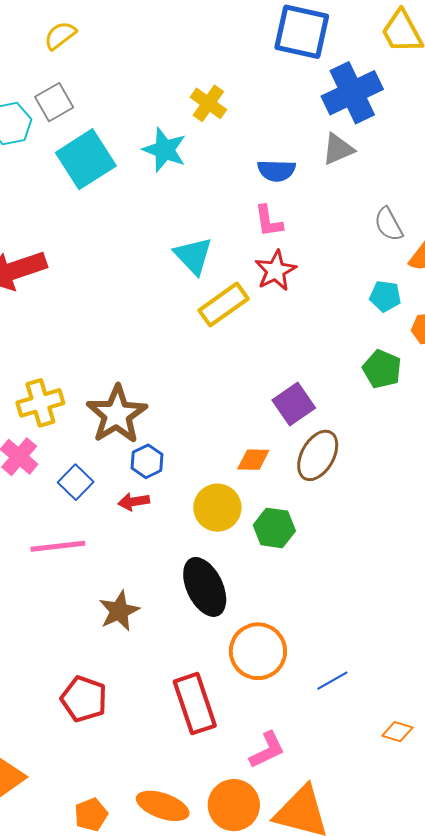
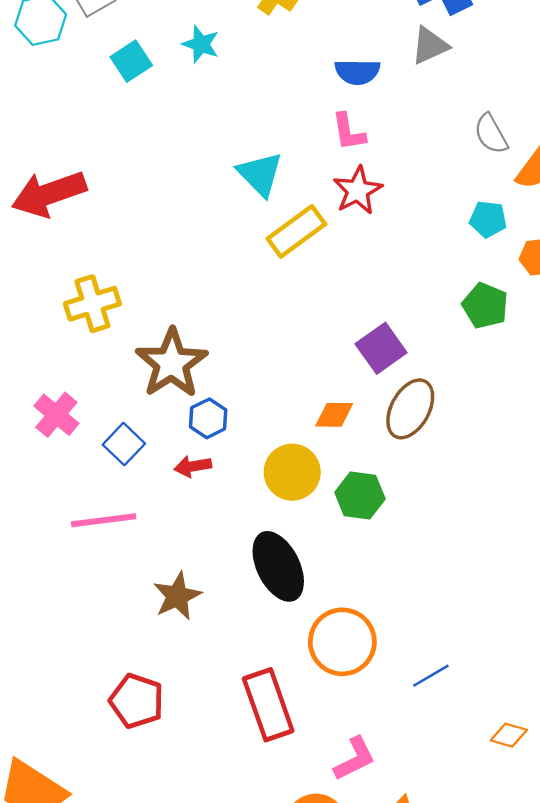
cyan star: (165, 150) -> (201, 44), moved, size x0.7
cyan square: (86, 159) -> (131, 61), size x0.6
yellow cross: (40, 403) -> (92, 304), moved

